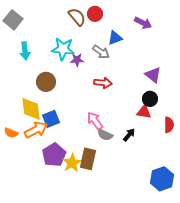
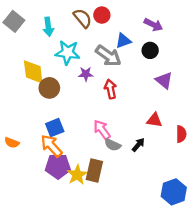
cyan arrow: (25, 51) -> (48, 27), moved
gray arrow: (101, 52) -> (108, 56), size x1.4
purple star: (77, 60) -> (86, 74), moved
red arrow: (103, 83) -> (110, 89), turned -108
black circle: (150, 99) -> (150, 50), moved
yellow diamond: (31, 109) -> (33, 72), moved
orange arrow: (36, 130) -> (51, 146), moved, turned -105
purple pentagon: (54, 155) -> (58, 166), turned 30

